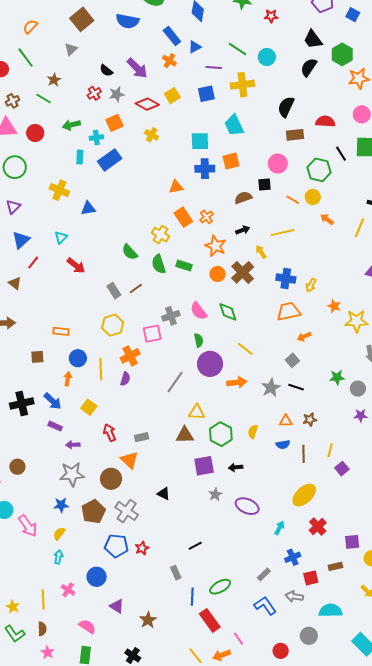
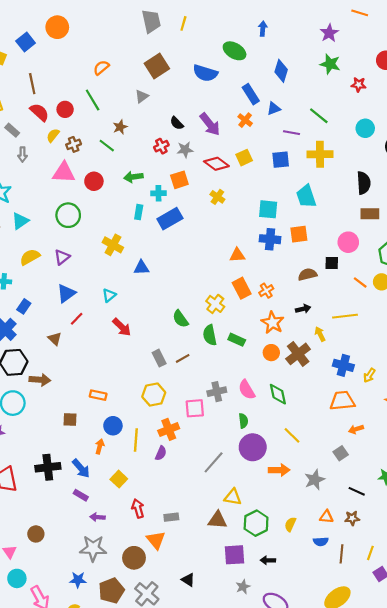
cyan circle: (267, 57) -> (365, 128), moved
black semicircle: (286, 107) -> (364, 183), turned 145
black line: (296, 387) -> (357, 491), moved

